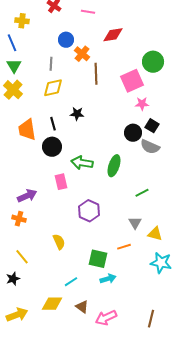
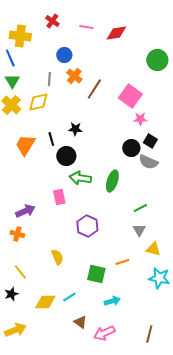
yellow cross: (22, 21) -> (20, 36), size x1.5
red diamond: (113, 35) -> (116, 33), moved
orange cross: (82, 54) -> (74, 76), moved
green circle: (153, 62) -> (157, 60), moved
brown line: (96, 74) -> (94, 89), turned 35
pink square: (132, 81) -> (130, 96), turned -30
yellow diamond: (53, 88) -> (38, 102), moved
orange trapezoid: (27, 130) -> (25, 145), turned 40
black circle: (52, 147) -> (66, 156), moved
gray triangle: (135, 223) -> (139, 230), moved
cyan arrow: (108, 279) -> (112, 301), moved
yellow diamond: (52, 304) -> (45, 302), moved

